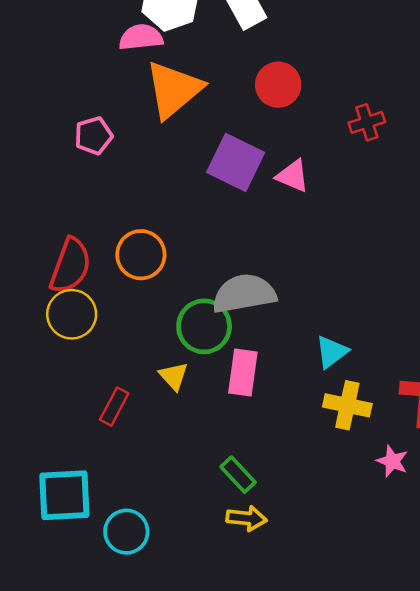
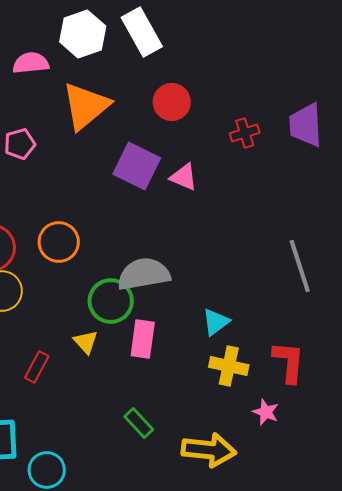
pink semicircle: (141, 37) -> (31, 63), moved
yellow arrow: (247, 518) -> (209, 450), moved, size x1.6

